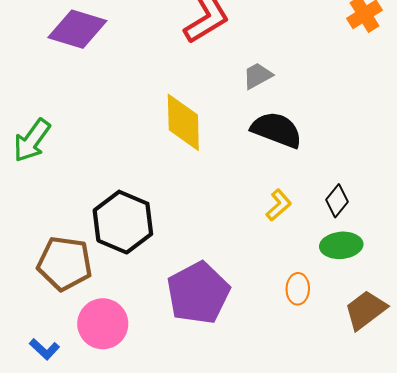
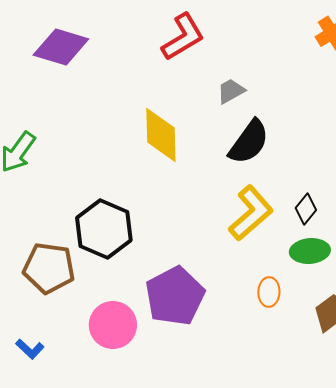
black semicircle: (277, 130) -> (249, 142), turned 105
yellow L-shape: (279, 205) -> (251, 213), size x1.8
pink circle: (103, 324) -> (113, 325), moved

